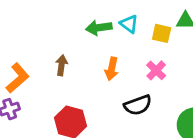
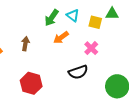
green arrow: (99, 28) -> (52, 18), turned -48
orange arrow: (112, 69) -> (61, 38), moved, turned 42

